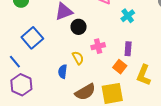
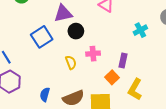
cyan cross: (128, 16) -> (140, 30), moved
blue square: (32, 38) -> (42, 37), moved
blue semicircle: (63, 72) -> (45, 95), moved

